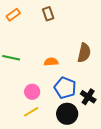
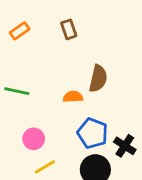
brown semicircle: (84, 53) -> (98, 79), moved
pink circle: (32, 92) -> (34, 139), moved

